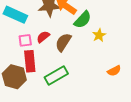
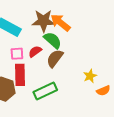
green semicircle: (83, 20) -> (53, 40), moved, turned -96
yellow star: (99, 35) -> (90, 76), moved

